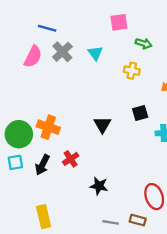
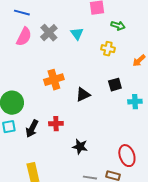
blue line: (47, 28) -> (22, 13), moved
black triangle: (102, 125) -> (83, 95), turned 35
orange cross: (48, 127) -> (54, 80), moved, turned -36
red cross: (71, 159) -> (56, 124), turned 32

